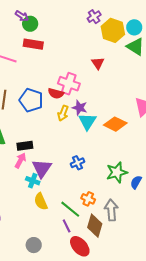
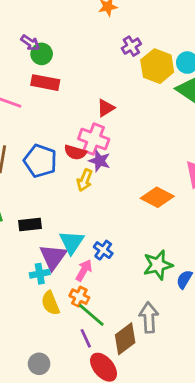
red triangle: (98, 63) -> (106, 108), moved, turned 32
purple star: (80, 108) -> (100, 161), moved
cyan triangle: (87, 121) -> (72, 242), moved
pink arrow: (20, 160) -> (84, 270), moved
blue cross: (78, 163) -> (103, 250), turned -32
cyan cross: (33, 181) -> (40, 274), turned -32
orange cross: (88, 199) -> (79, 297), moved
brown diamond: (95, 226) -> (125, 339), turned 35

